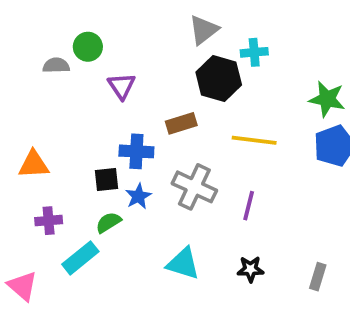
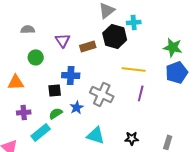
green circle: (88, 47) -> (36, 57), moved
brown rectangle: (181, 123) -> (88, 46), moved
blue star: (138, 196) -> (77, 107), moved
purple line: (249, 206) -> (141, 93), moved

